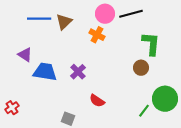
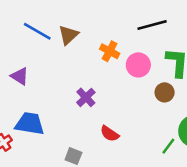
pink circle: (105, 14) -> (138, 65), moved
blue line: (39, 19) -> (37, 31), turned 30
blue trapezoid: (45, 72) -> (30, 124), moved

